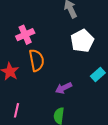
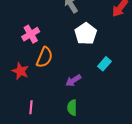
orange semicircle: (37, 60) -> (45, 57), turned 40

